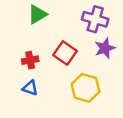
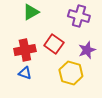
purple star: (105, 48) -> (87, 50), moved
red cross: (30, 60) -> (25, 50), size x1.5

